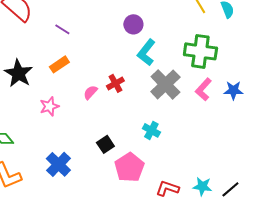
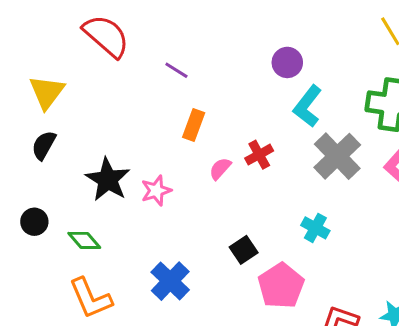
orange rectangle: (59, 64) -> (194, 125), moved, turned -36
black star: (18, 73) -> (108, 180), moved

